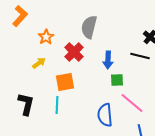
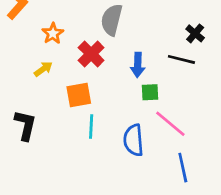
cyan line: (57, 105) -> (91, 126), moved

